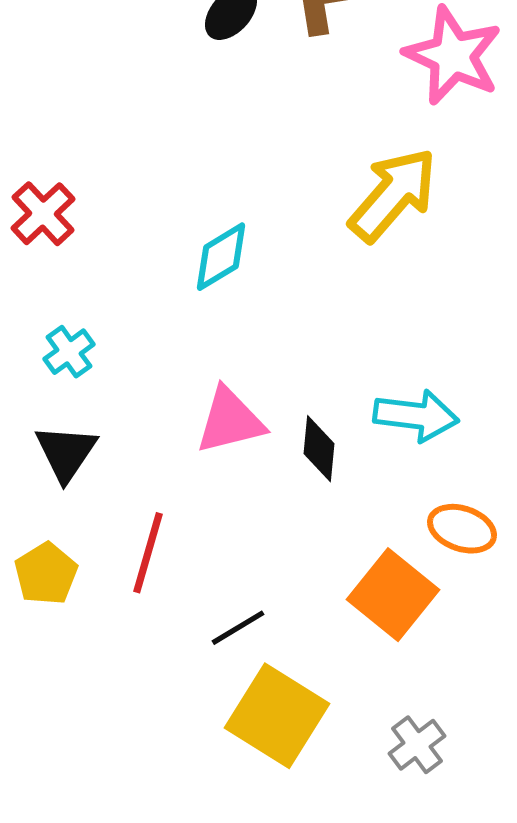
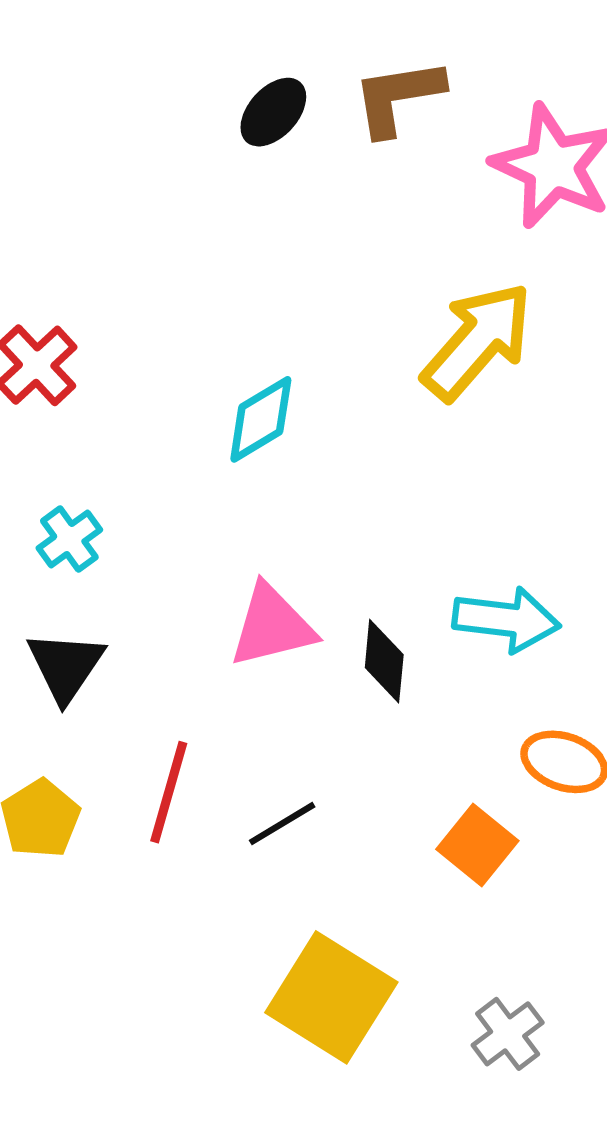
orange square: (393, 595) -> (477, 845), size x0.7
black line: (238, 628) -> (282, 824), moved

